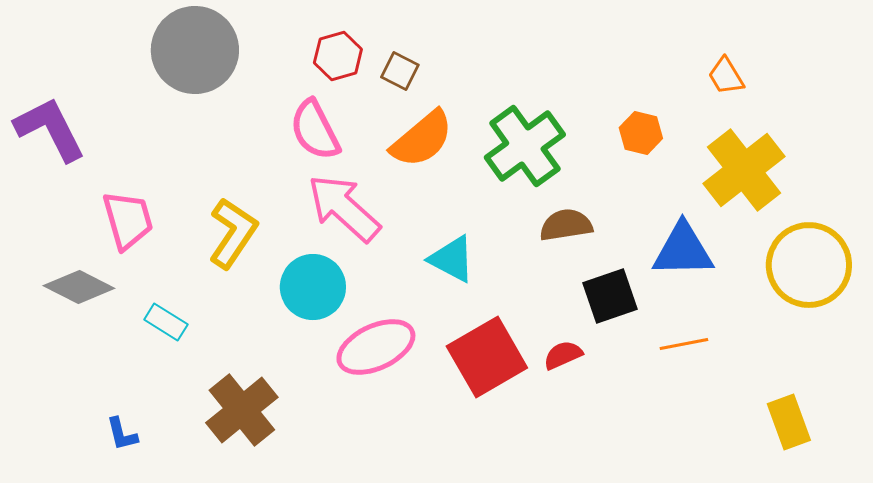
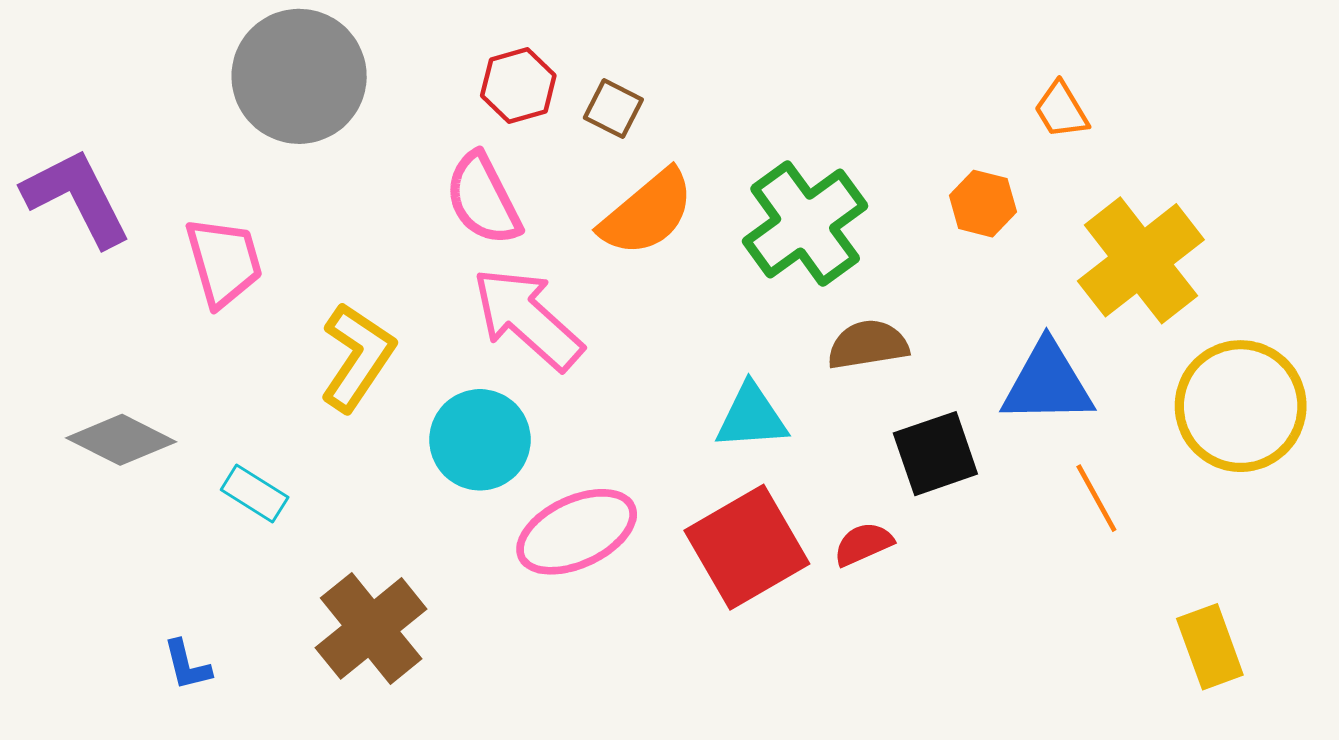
orange trapezoid: (726, 76) -> (1061, 110), moved
pink trapezoid: (128, 220) -> (224, 262), moved
cyan triangle: (452, 259) -> (751, 417), moved, turned -32
orange line: (684, 344) -> (1096, 498), moved, turned 72

